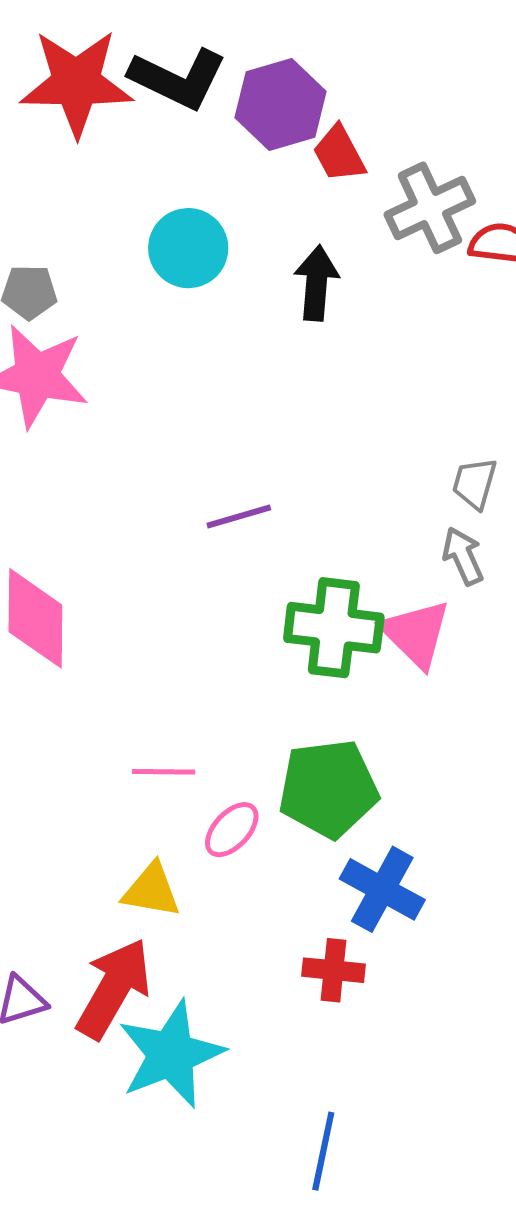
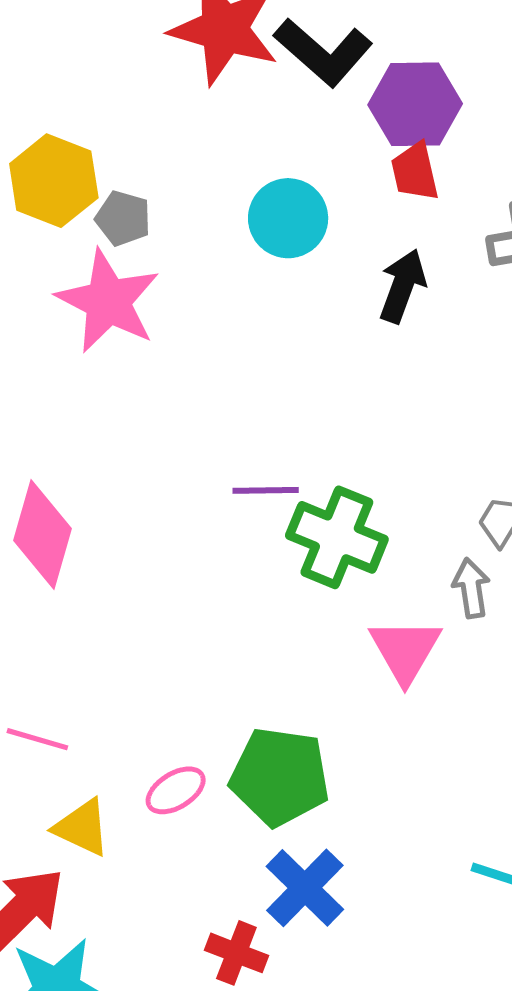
red trapezoid: (339, 154) -> (415, 172), moved
green cross: (334, 628) -> (337, 537), moved
pink line: (164, 772) -> (37, 739), moved

